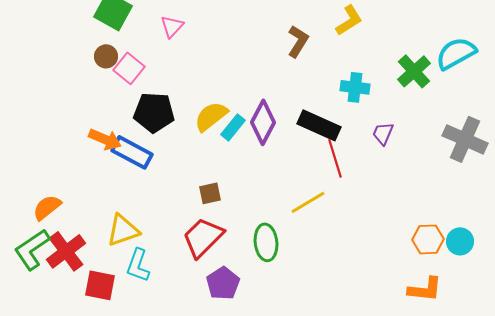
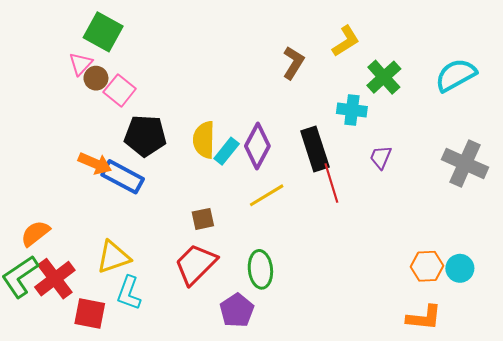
pink triangle: (172, 26) -> (81, 64), moved
green cross: (414, 71) -> (384, 77), moved
yellow semicircle: (211, 116) -> (204, 140), turned -51
black rectangle: (319, 125) -> (315, 149), turned 48
yellow line: (308, 202) -> (267, 195), moved
purple pentagon: (223, 283) -> (237, 310), moved

